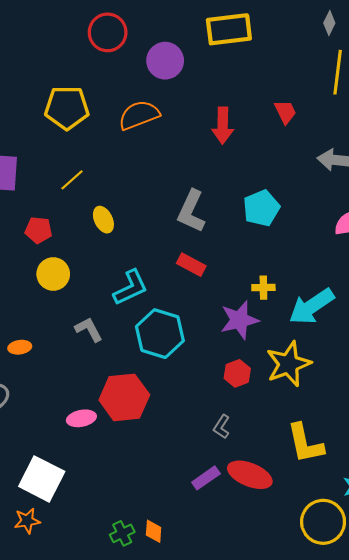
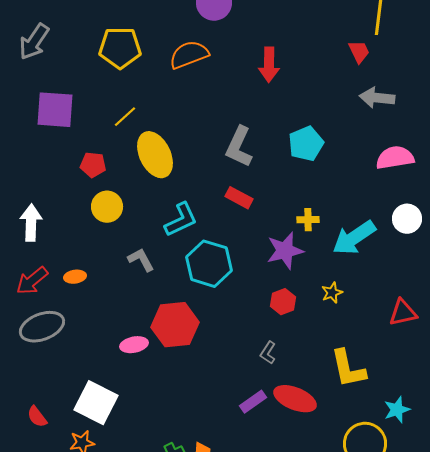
red trapezoid: (285, 112) -> (359, 52), moved
yellow ellipse: (103, 220) -> (155, 155), size x1.8
yellow star: (289, 364) -> (332, 293), size x0.5

